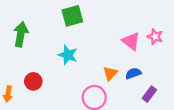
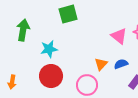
cyan star: (68, 55) -> (49, 49), moved, turned -30
red circle: (33, 81) -> (51, 76), moved, size x1.5

